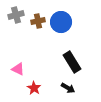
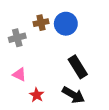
gray cross: (16, 15) -> (17, 38), moved
black arrow: (68, 88) -> (73, 95), size x1.5

